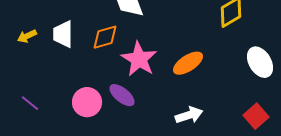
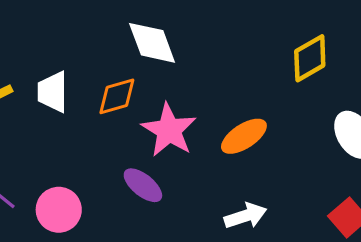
pink circle: (87, 102) -> (59, 210), moved

